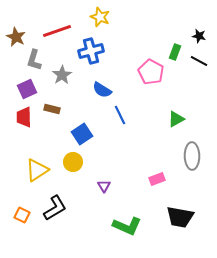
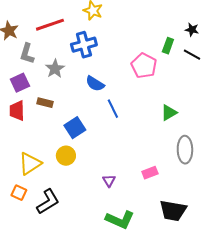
purple triangle: (104, 186) -> (109, 181), moved
orange square: (22, 215) -> (19, 193), moved

